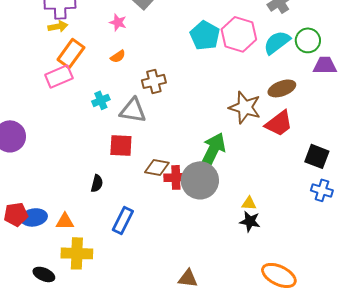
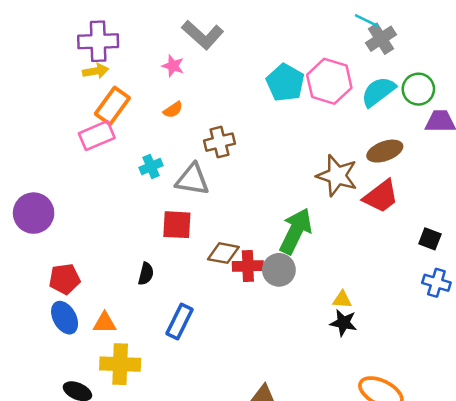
black square: (317, 156) -> (430, 239), size x0.7
gray circle: (200, 180) -> (279, 270), size x0.7
red pentagon: (16, 214) -> (65, 279), moved
blue ellipse: (34, 217) -> (65, 318), turned 70

